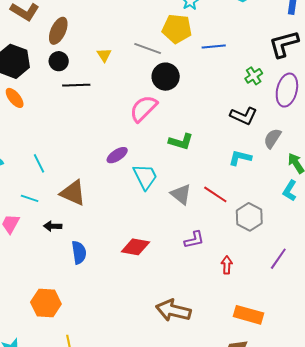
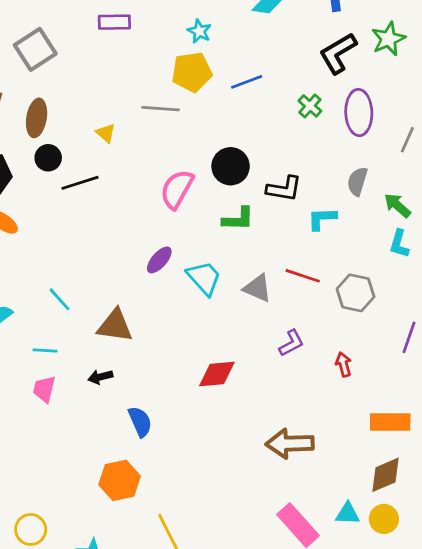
black circle: (166, 77) -> (231, 166), moved
black L-shape: (244, 116) -> (284, 189), moved
cyan line: (30, 198) -> (45, 351), moved
blue semicircle: (79, 252) -> (140, 422), moved

